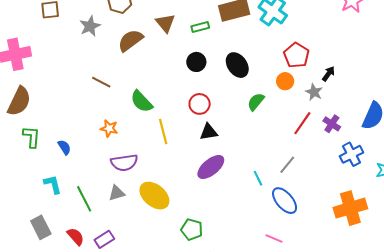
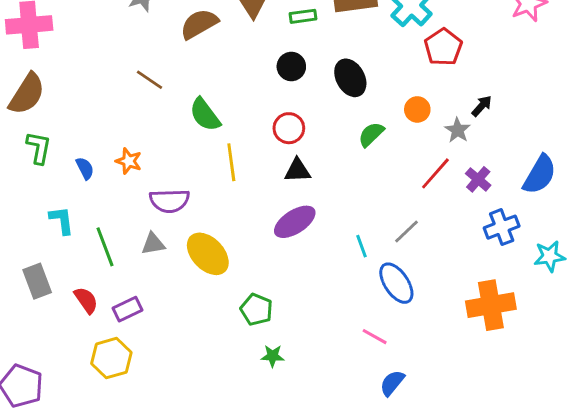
red pentagon: (296, 55) -> (443, 47), moved
orange star: (109, 128) -> (129, 161), moved

